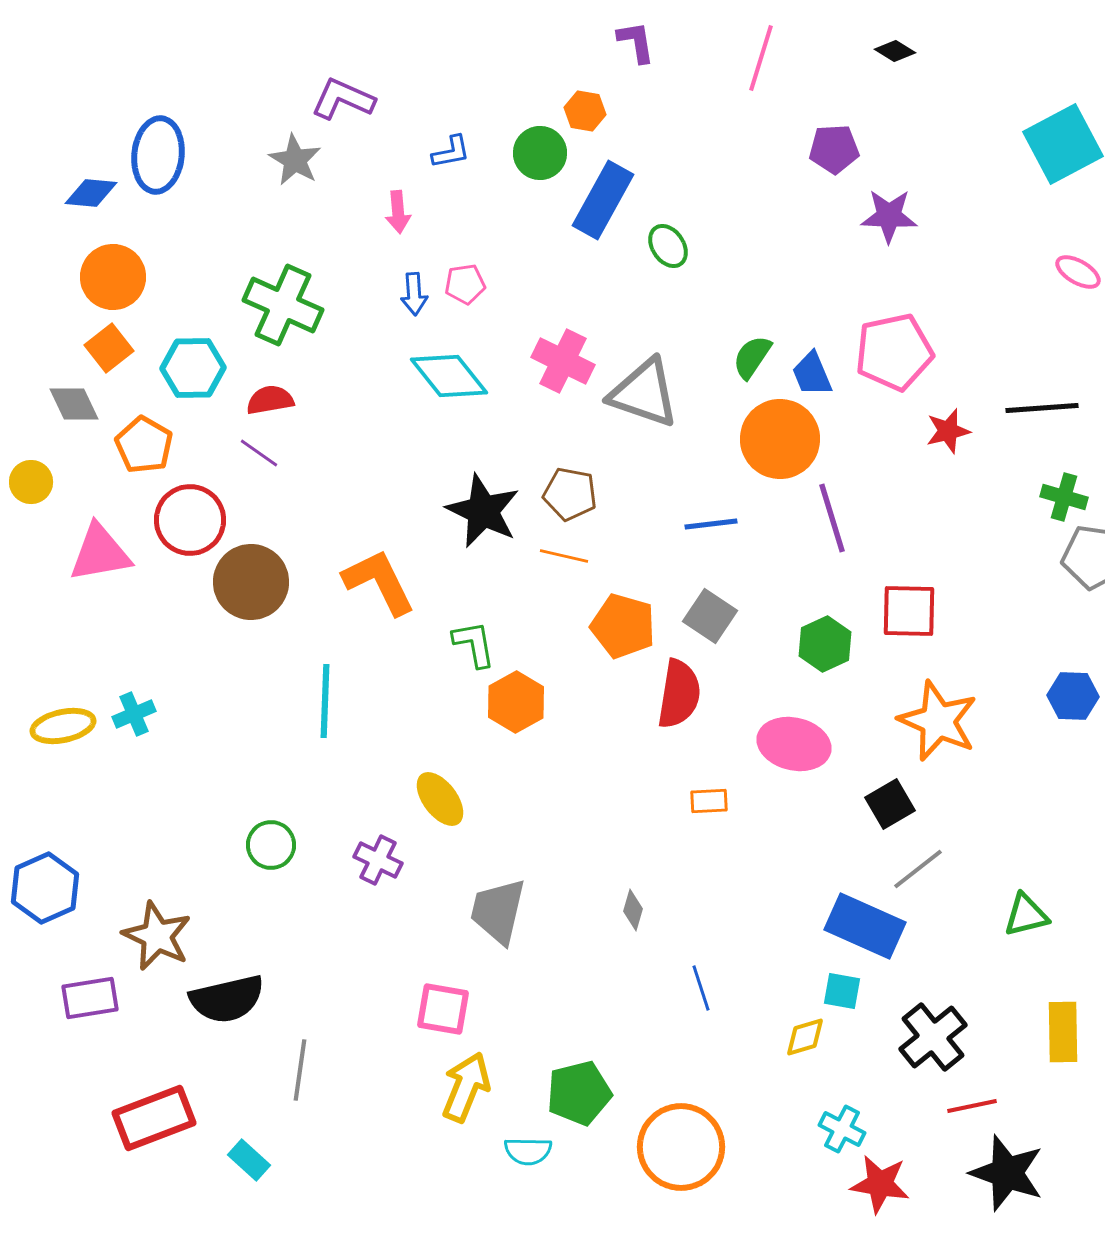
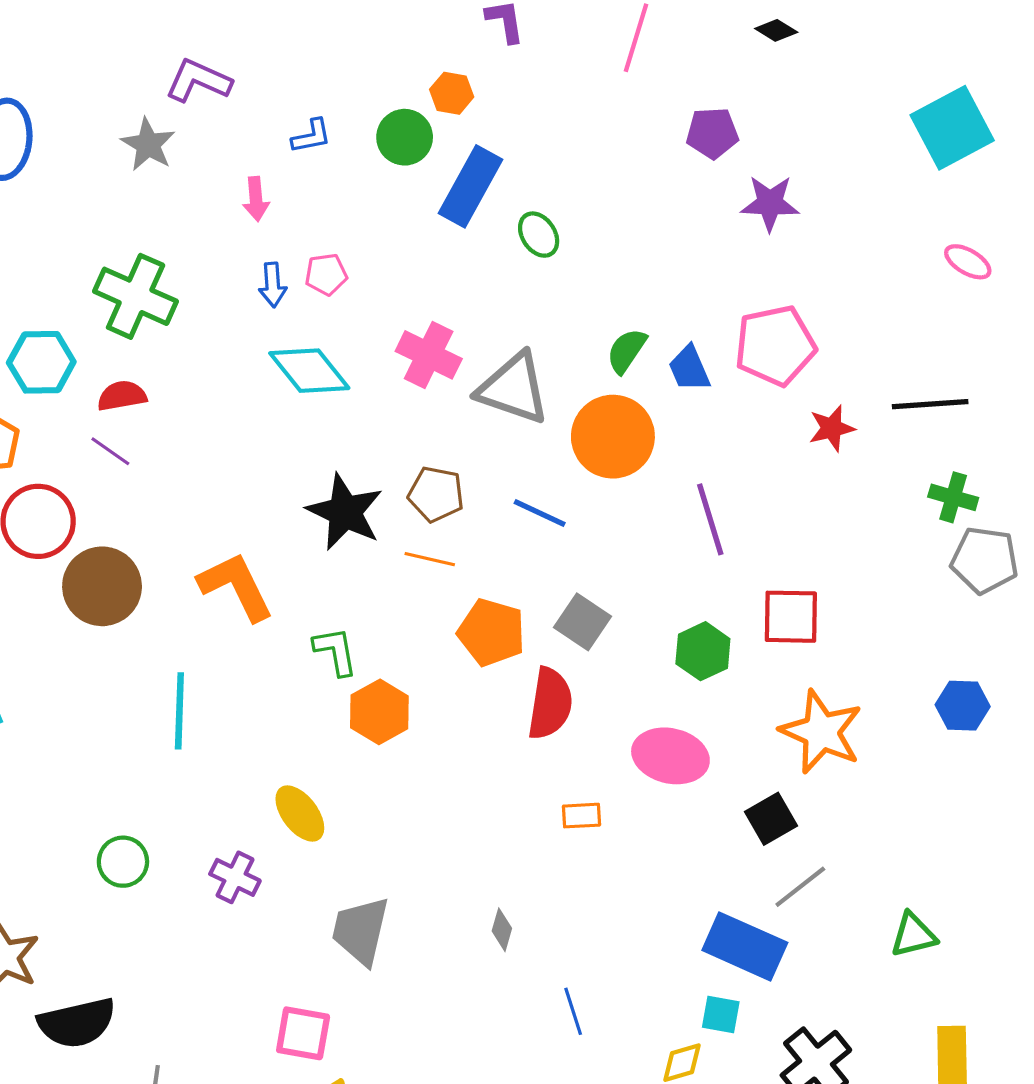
orange circle: (780, 439) -> (613, 437), moved
blue line: (711, 524) -> (540, 513), moved, turned 32

